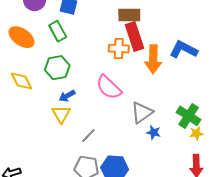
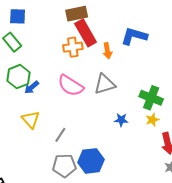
orange arrow: (153, 59) -> (107, 51), size x0.6
blue arrow: (67, 96) -> (32, 87), moved
gray triangle: (142, 112) -> (105, 84), moved, turned 30
yellow star: (196, 133) -> (152, 120), moved

